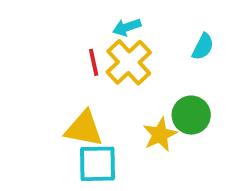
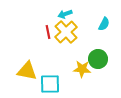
yellow triangle: (84, 129) -> (27, 71), moved
yellow star: (160, 135) -> (82, 69), turned 30

